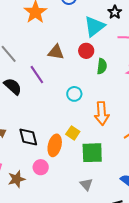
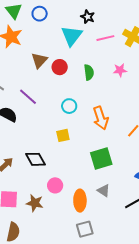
red circle: (86, 51) -> (60, 67), moved
brown triangle: (56, 52) -> (39, 60), moved, turned -42
yellow square: (73, 133) -> (63, 135), moved, turned -32
orange ellipse: (55, 145) -> (80, 201), moved
brown star: (17, 179) -> (35, 203), turned -30

